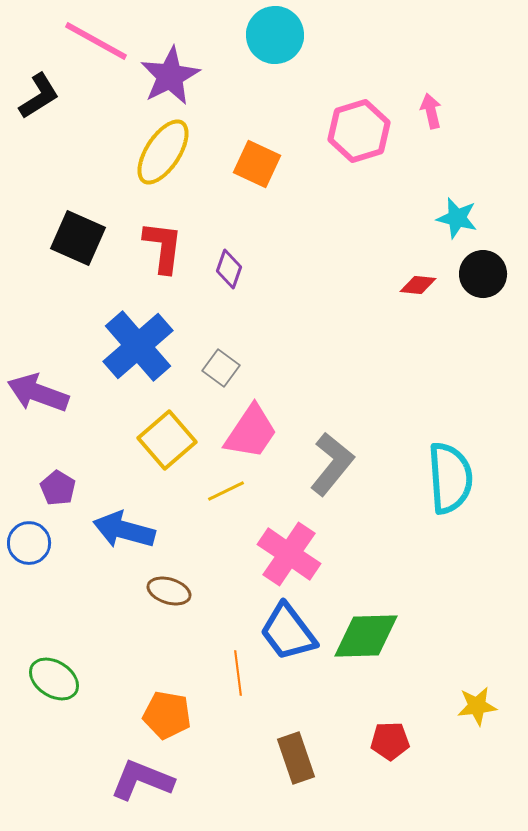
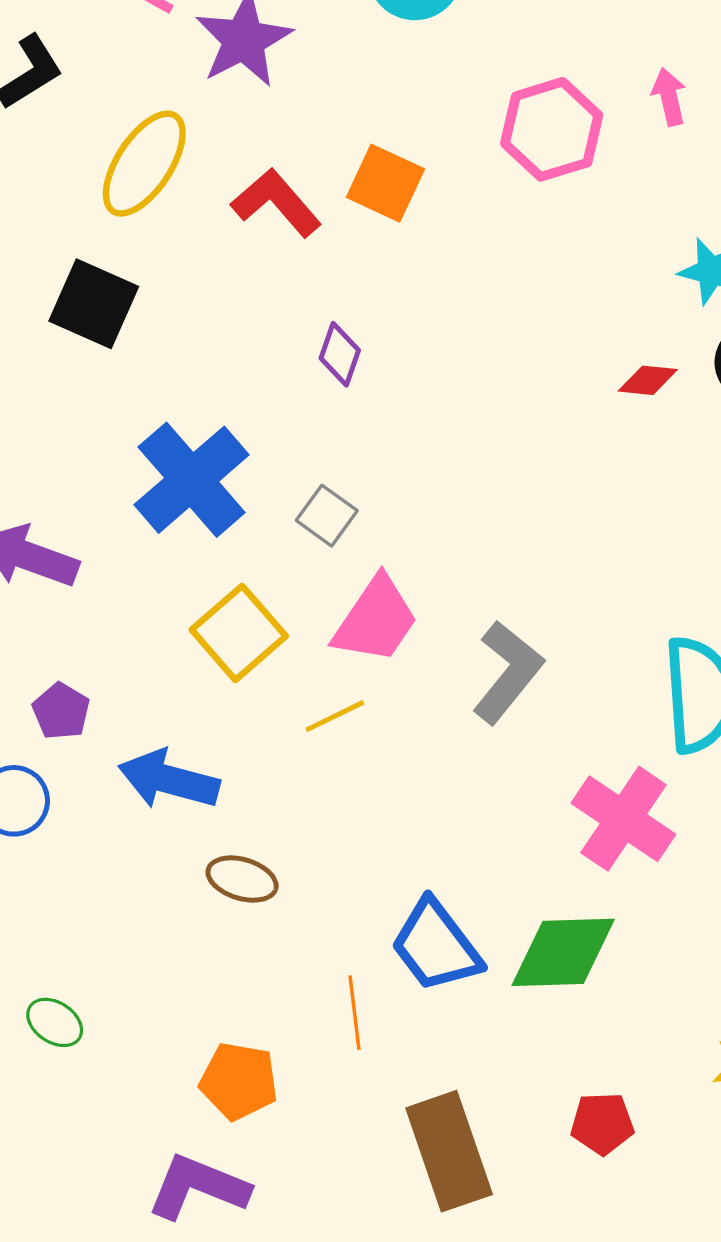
yellow ellipse: (163, 152) -> (144, 164), moved
red L-shape: (163, 247) -> (276, 203), moved, turned -48
pink cross: (289, 554) -> (623, 819), moved
green ellipse: (54, 679) -> (55, 1022), size x0.7
brown rectangle: (296, 758) -> (449, 1151), size x1.4

